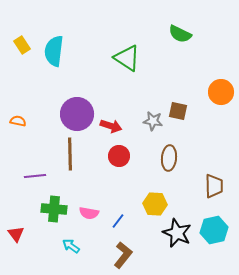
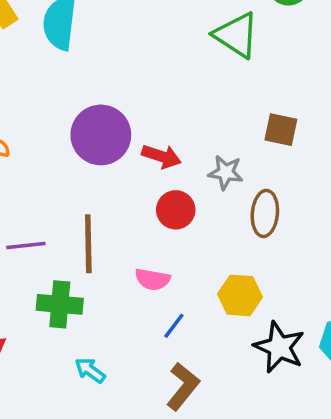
green triangle: (127, 58) -> (236, 35), moved
gray star: (153, 121) -> (226, 172), moved
brown line: (70, 154) -> (88, 244), moved
pink semicircle: (89, 213) -> (153, 279), moved

